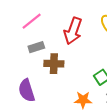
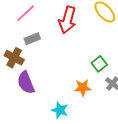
brown cross: (54, 64) -> (14, 58), moved, turned 30

